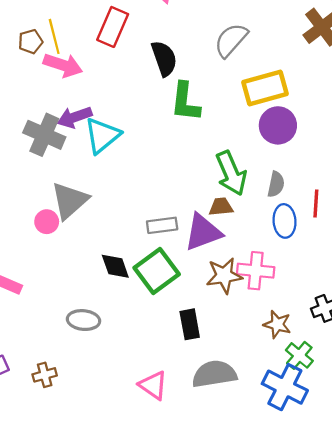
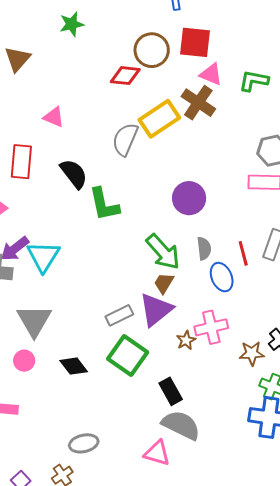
yellow rectangle: (265, 88) -> (159, 119), moved
brown trapezoid: (221, 207) -> (164, 283), turned -35
pink circle: (47, 222) -> (24, 361), moved
black diamond: (115, 266) -> (74, 366), moved
brown star: (224, 276) -> (186, 340), size x0.6
gray ellipse: (83, 320) -> (84, 443), moved
brown star: (277, 324) -> (252, 353), moved
gray semicircle: (214, 374) -> (181, 425), moved, turned 54

